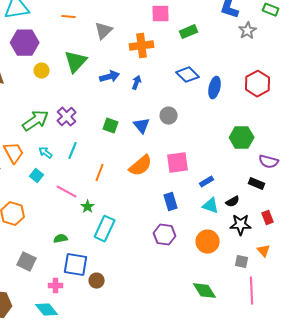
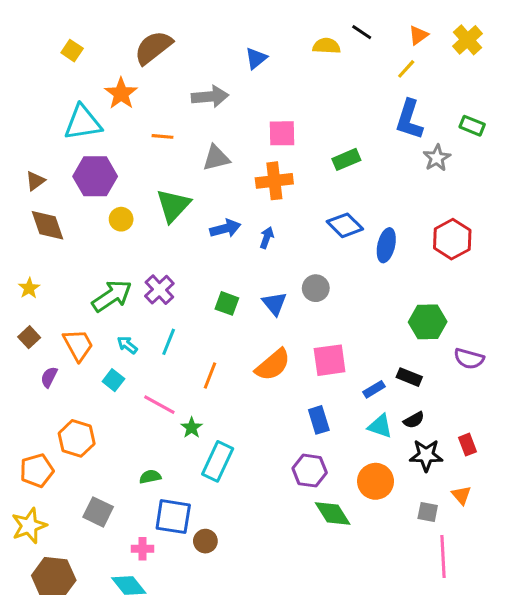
pink square: (161, 14) -> (282, 133), moved
gray triangle: (104, 31) -> (216, 158), turned 30
black rectangle: (257, 184) -> (409, 377), moved
green diamond: (205, 291) -> (333, 513), moved

